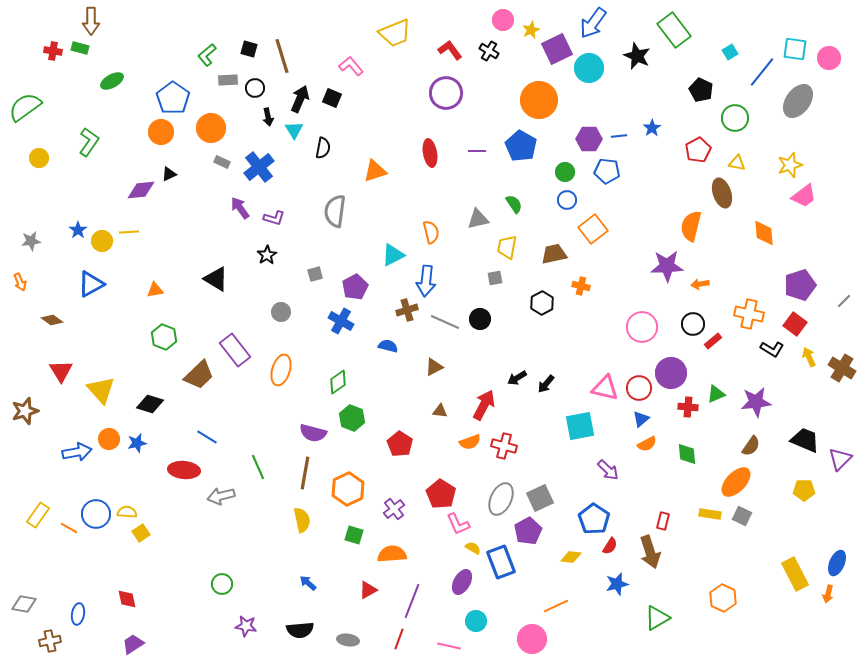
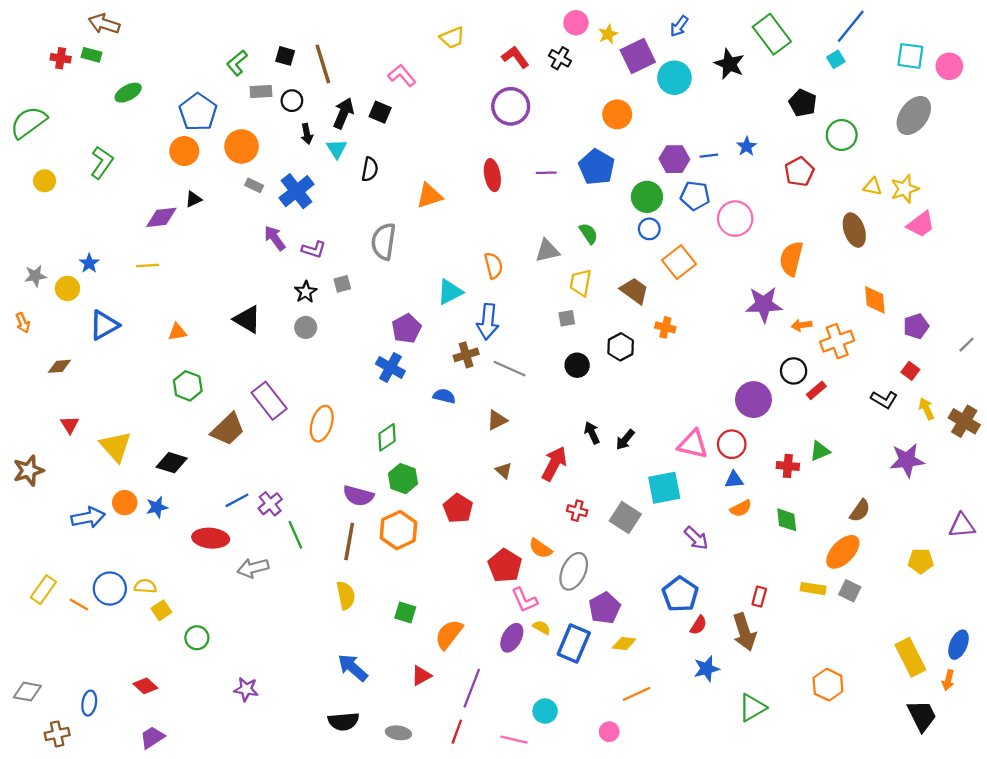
brown arrow: (91, 21) -> (104, 24), turned 108
blue arrow: (593, 23) -> (679, 26), size x0.6
yellow trapezoid: (395, 33) -> (452, 38), size x0.7
blue line: (762, 72) -> (851, 26), moved
orange circle: (539, 100) -> (617, 114), size x0.7
yellow triangle: (737, 163) -> (873, 187), moved
green circle: (565, 172) -> (647, 197), size x1.4
brown ellipse: (722, 193) -> (854, 230), moved
orange diamond: (764, 233) -> (875, 300), moved
yellow circle: (102, 241) -> (67, 288), moved
brown trapezoid: (554, 254) -> (634, 291), turned 48
gray square: (315, 274) -> (342, 284), moved
purple pentagon: (800, 285) -> (916, 326), size x0.7
gray circle: (281, 312) -> (306, 327), moved
orange cross: (749, 314) -> (837, 341), moved, turned -32
black circle: (480, 319) -> (577, 365), moved
brown diamond: (52, 320) -> (59, 366), turned -40
red square: (795, 324) -> (910, 371), size x0.7
pink circle: (642, 327) -> (735, 219), moved
red triangle: (61, 371) -> (70, 425), size x0.7
purple circle: (671, 373) -> (753, 400), moved
black arrow: (517, 378) -> (592, 433), turned 96
purple star: (756, 402) -> (907, 460), moved
brown triangle: (440, 411) -> (504, 471), turned 35
blue triangle: (641, 419) -> (734, 480), turned 36
blue line: (207, 437) -> (237, 500), turned -60
black trapezoid: (805, 440) -> (922, 716), moved, turned 40
orange semicircle: (470, 442) -> (540, 548), moved, turned 55
red cross: (504, 446) -> (577, 511), size x0.7
purple triangle: (840, 459) -> (962, 526), turned 40
orange hexagon: (348, 489) -> (398, 530), moved
gray square: (540, 498) -> (625, 518), moved, turned -32
purple cross: (394, 509) -> (270, 504), moved
orange semicircle: (392, 554) -> (449, 634), turned -48
yellow diamond: (571, 557) -> (624, 643), moved
blue rectangle: (501, 562) -> (574, 643), turned 44
purple ellipse: (462, 582) -> (512, 638), moved
blue arrow: (308, 583) -> (353, 668), size x1.6
green circle: (222, 584) -> (197, 638), moved
red diamond: (127, 599) -> (145, 686), turned -35
purple star: (246, 626) -> (246, 689), moved
pink circle: (532, 639) -> (609, 732), size x0.6

